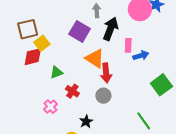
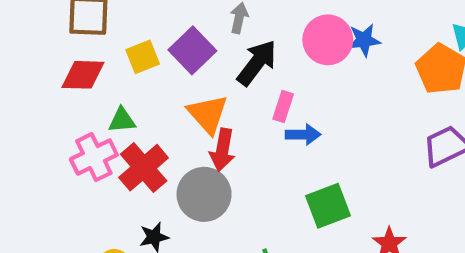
yellow square: (42, 43) -> (143, 57), moved
red cross: (72, 91) -> (144, 168), size x1.6
gray circle: (103, 96) -> (204, 194), size x1.6
pink cross: (50, 107) -> (94, 157), moved, size x1.5

